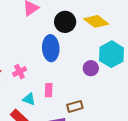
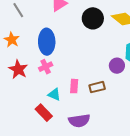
blue ellipse: (51, 48) -> (47, 42), moved
brown rectangle: (75, 106) -> (97, 87), moved

